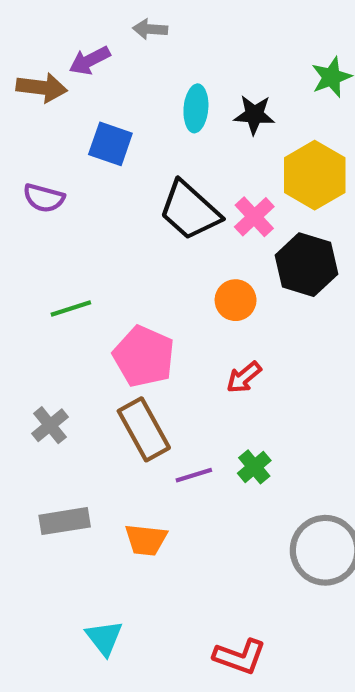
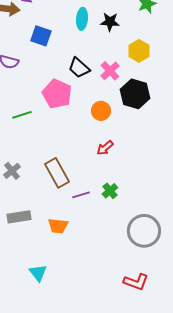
yellow hexagon: (315, 175) -> (139, 51), size x0.7
black trapezoid: (190, 211) -> (79, 68), size x0.7
pink pentagon: (144, 356) -> (57, 94), moved
red L-shape: (240, 657) -> (136, 282), moved

